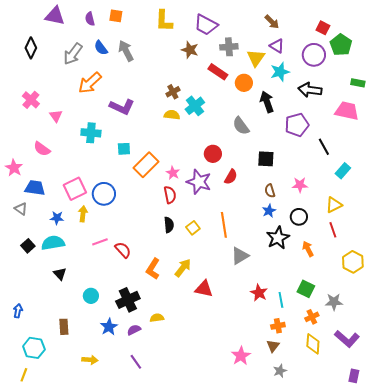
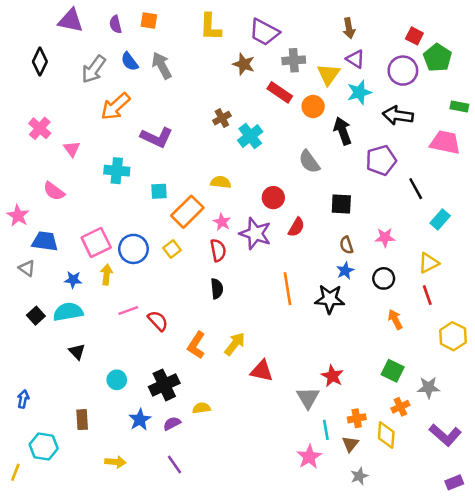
brown arrow: (272, 22) -> (349, 28), turned 35
yellow semicircle: (172, 115) -> (221, 182), moved
yellow square: (193, 228) -> (172, 249), moved
black star: (278, 238) -> (330, 299), moved, turned 30
gray triangle: (240, 256) -> (308, 398), moved, turned -30
cyan line: (281, 300) -> (326, 430), moved
yellow diamond: (313, 344) -> (386, 435), moved
yellow line: (24, 375) -> (15, 472), moved
purple rectangle: (354, 376) -> (454, 482), turned 56

